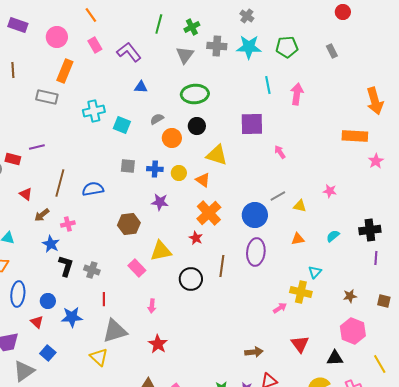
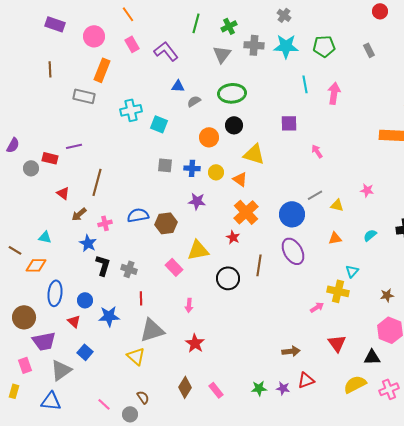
gray semicircle: (157, 119) -> (194, 101), moved
purple square: (252, 124) -> (289, 123), size x0.7
blue semicircle: (93, 189) -> (138, 215), moved
purple ellipse: (256, 252) -> (293, 251), turned -36

